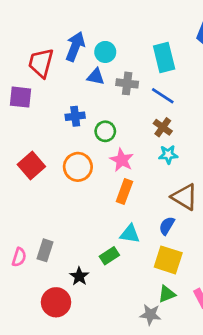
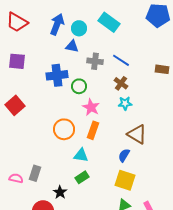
cyan rectangle: (164, 57) -> (109, 22), moved, turned -40
red trapezoid: (41, 63) -> (17, 22), moved, turned -75
gray cross: (127, 83) -> (95, 61), moved
blue cross: (75, 116) -> (57, 75), size x1.5
red square: (31, 166) -> (15, 105), moved
orange circle: (78, 167) -> (64, 129), moved
cyan triangle: (130, 234) -> (81, 155), moved
pink semicircle: (19, 257) -> (16, 178), turned -96

